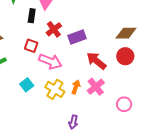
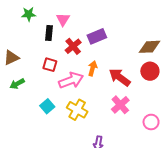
purple rectangle: (77, 37) -> (97, 36), moved
pink arrow: (50, 61) -> (71, 80), turned -40
orange arrow: (76, 87) -> (93, 68), moved

